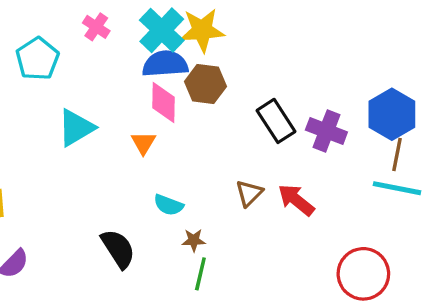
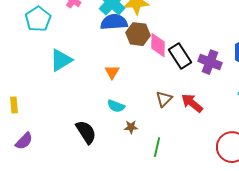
pink diamond: (163, 102) -> (158, 45), moved
orange triangle: (143, 143) -> (112, 72), moved
green line: (200, 274) -> (157, 147), moved

